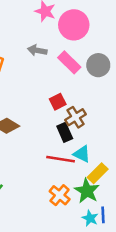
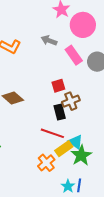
cyan triangle: (82, 154) -> (76, 142), moved
yellow rectangle: (98, 173) -> (64, 149), moved
green star: (87, 191) -> (81, 155), moved

